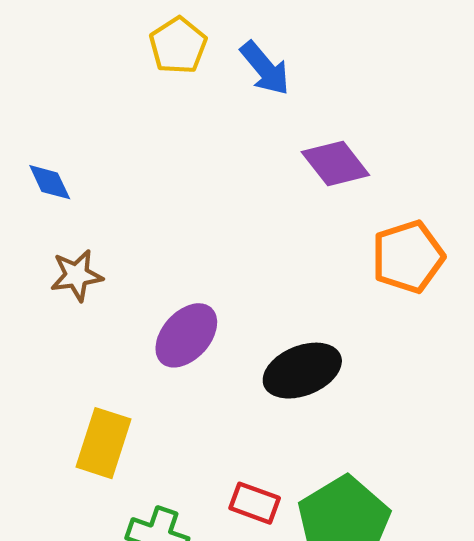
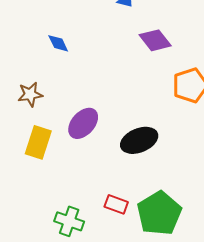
blue diamond: (50, 182) -> (58, 43), moved
yellow rectangle: (104, 443) -> (38, 142), moved

